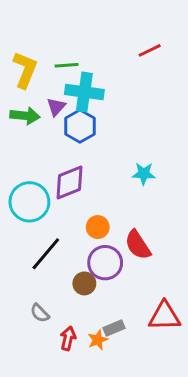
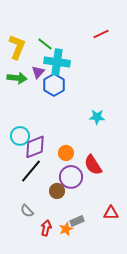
green line: (67, 65) -> (45, 44), turned 42
purple diamond: (70, 183) -> (35, 147), moved
cyan circle: (29, 202) -> (20, 136), size x0.7
red triangle: (164, 316) -> (111, 213), size x0.7

